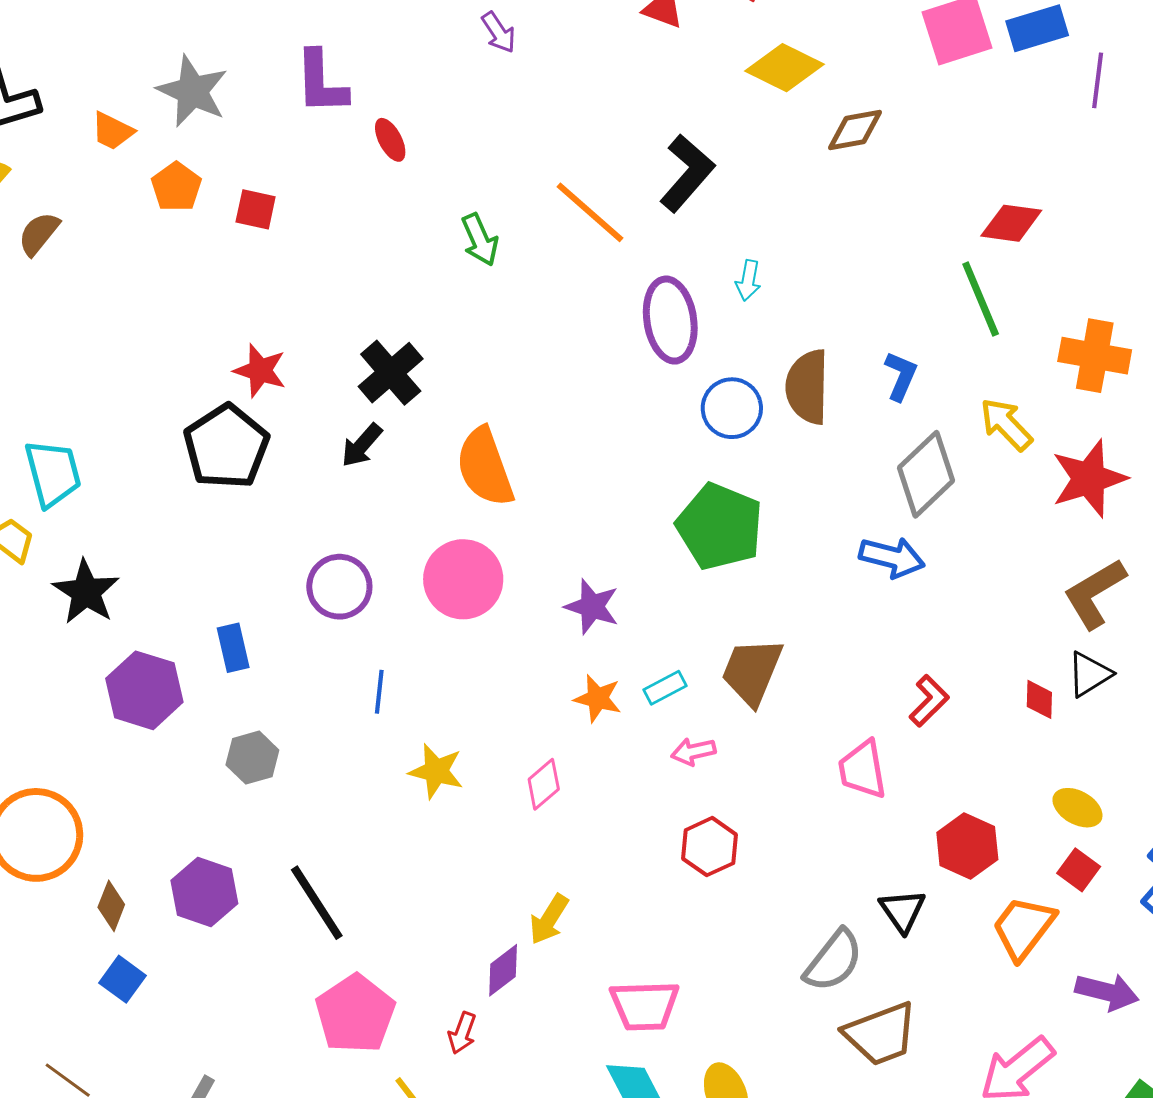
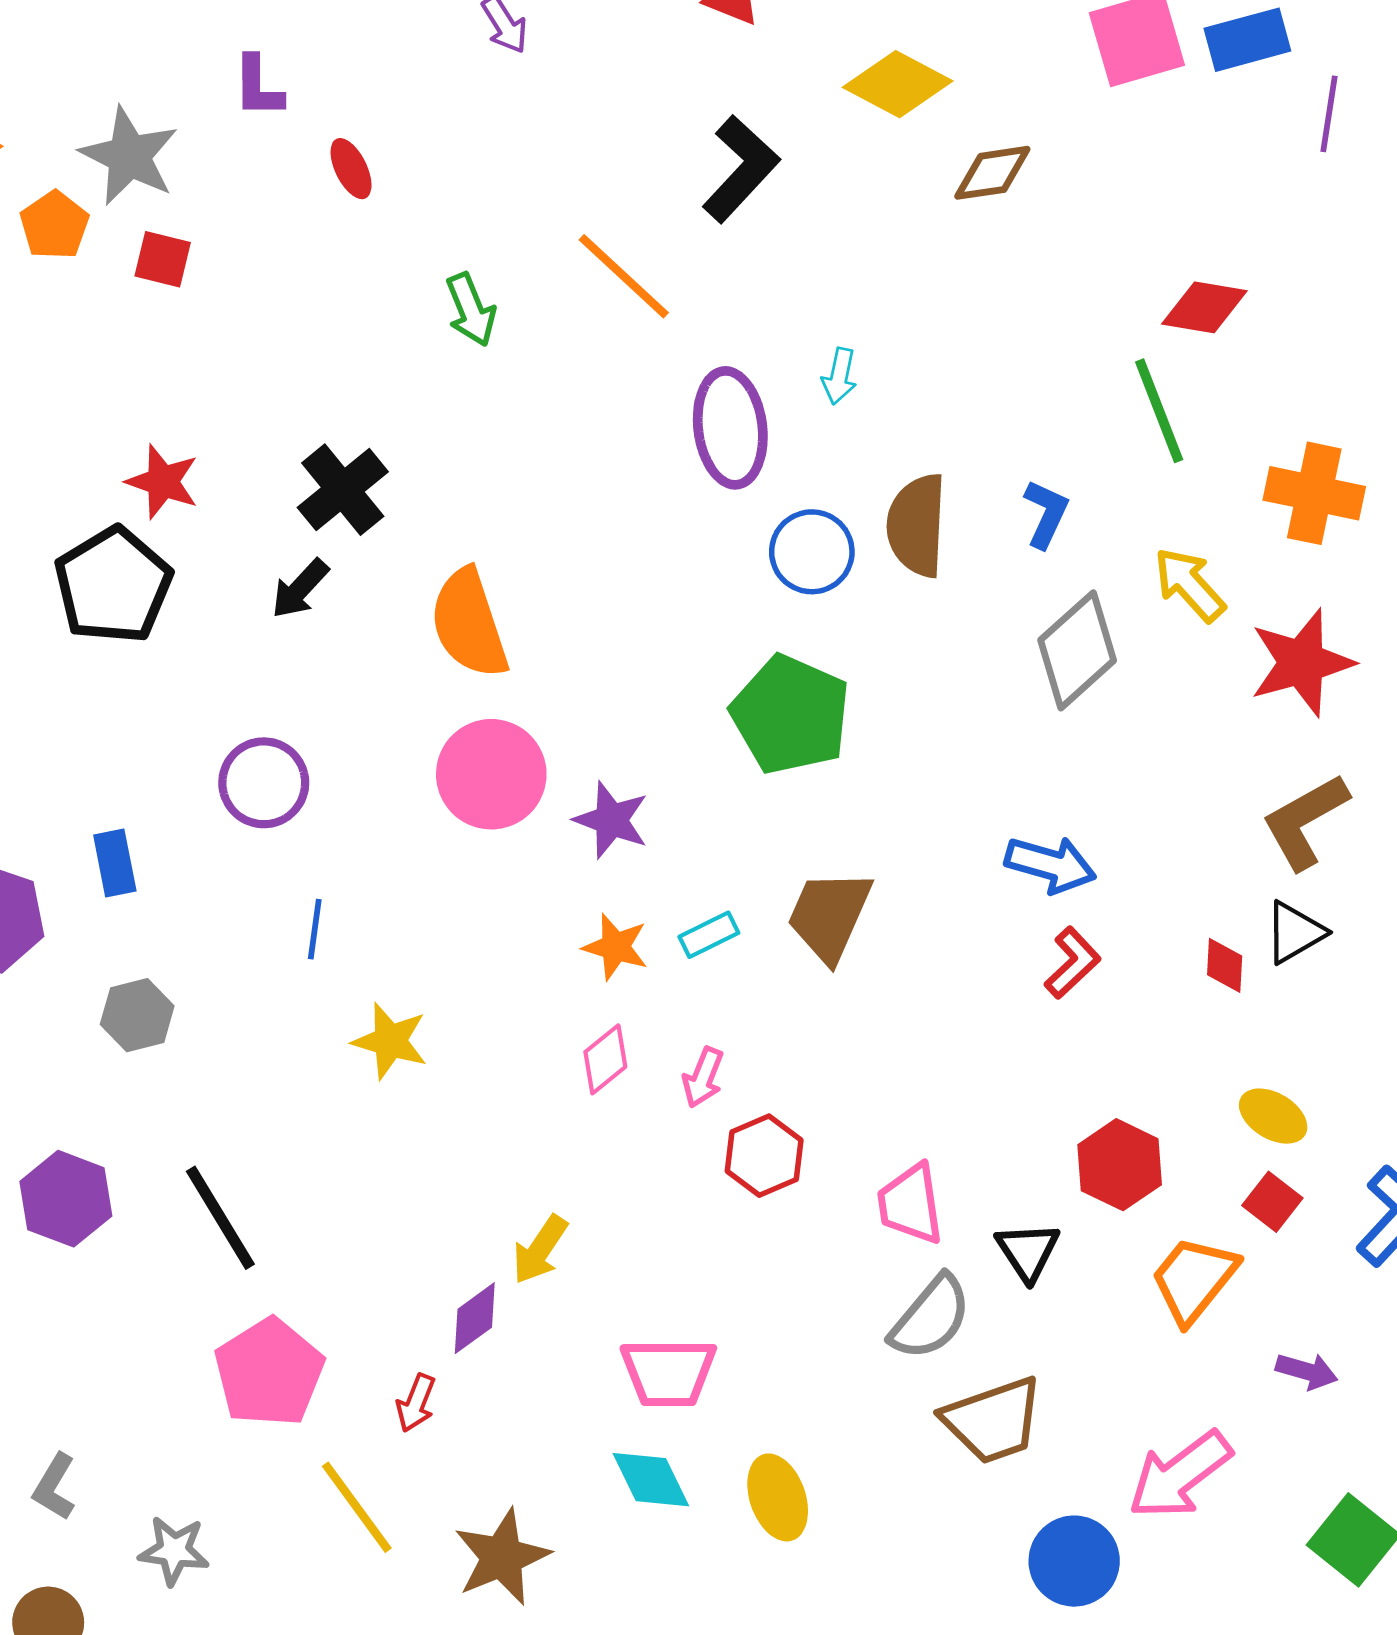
purple L-shape: (321, 82) -> (258, 87), size x0.7
gray star: (192, 91) -> (129, 156), moved
black L-shape: (687, 173) -> (741, 169), moved
blue arrow: (892, 557) -> (1050, 865), moved
pink circle: (463, 579) -> (491, 774), moved
pink arrow: (693, 752) -> (703, 1077), moved, turned -57
pink trapezoid: (863, 770) -> (910, 1204), moved
pink diamond: (544, 784) -> (605, 1059), moved
purple arrow: (1107, 992) -> (1307, 1371), size x0.7

